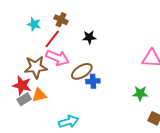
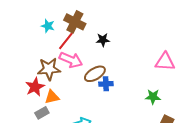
brown cross: (61, 20) -> (75, 22), size x1.5
red star: (22, 85) -> (35, 87), turned 30
gray rectangle: (24, 99) -> (42, 113), moved

